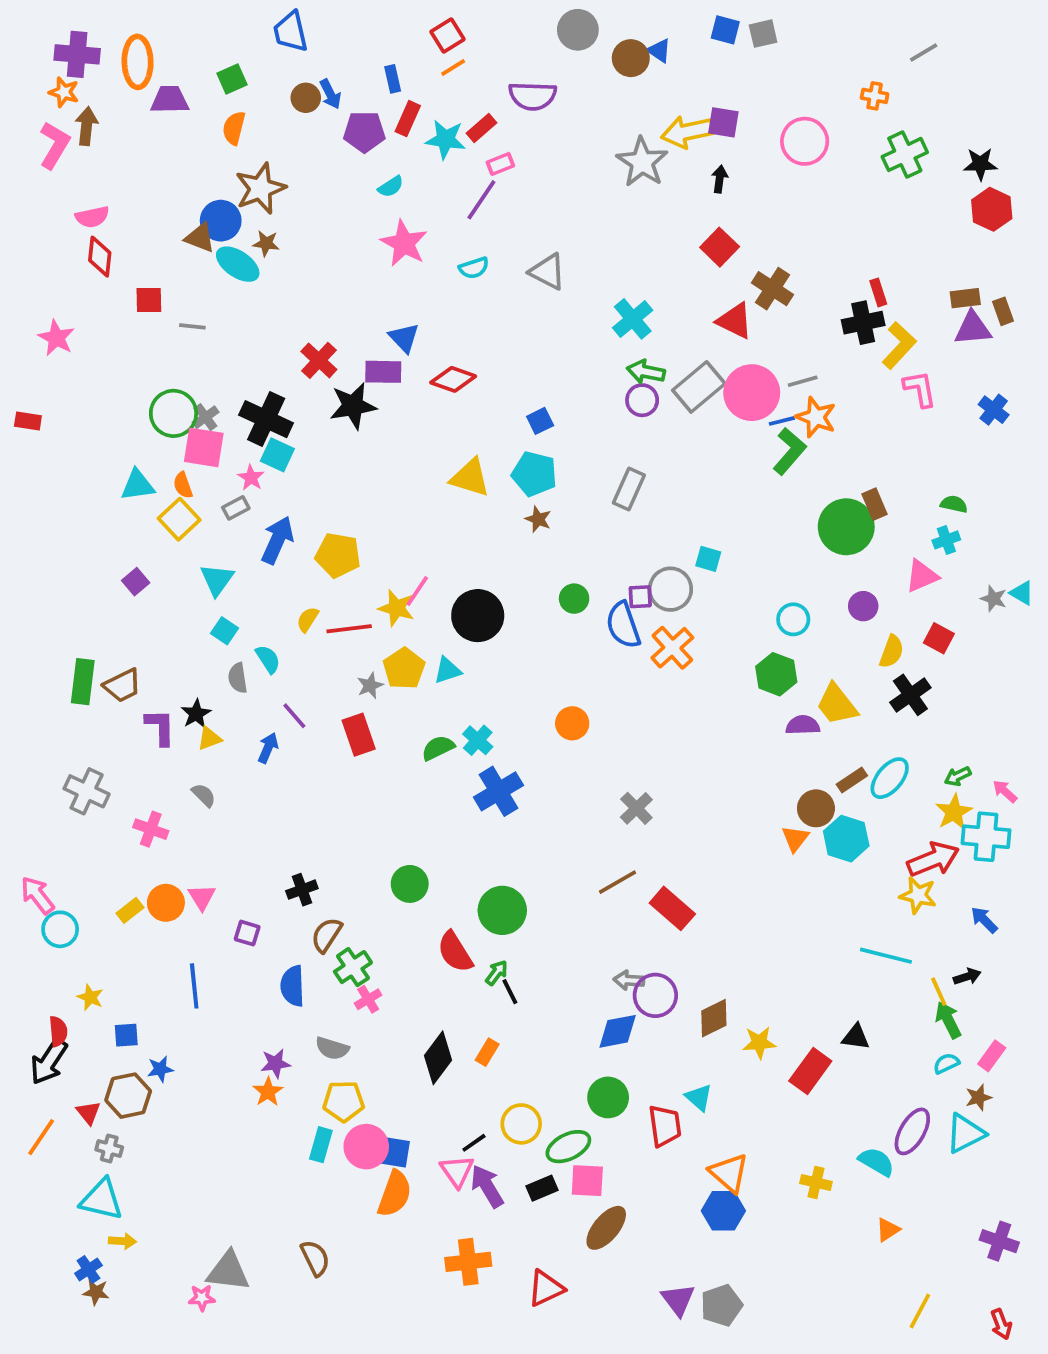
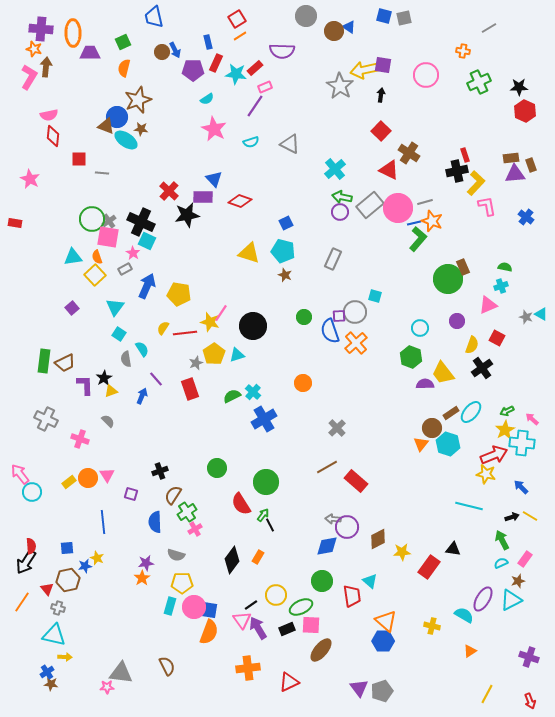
yellow line: (939, 992) -> (530, 516), moved, turned -35
yellow star: (90, 997) -> (97, 558), moved

